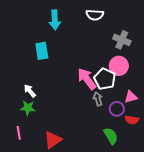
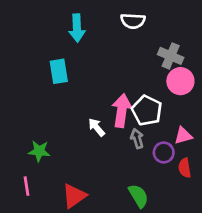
pink circle: (119, 66) -> (180, 81), moved
pink arrow: (87, 79) -> (122, 111), turned 45
white arrow: (30, 91) -> (97, 127), moved
red semicircle: (132, 120) -> (185, 168), turned 72
green semicircle: (111, 136) -> (138, 196), moved

